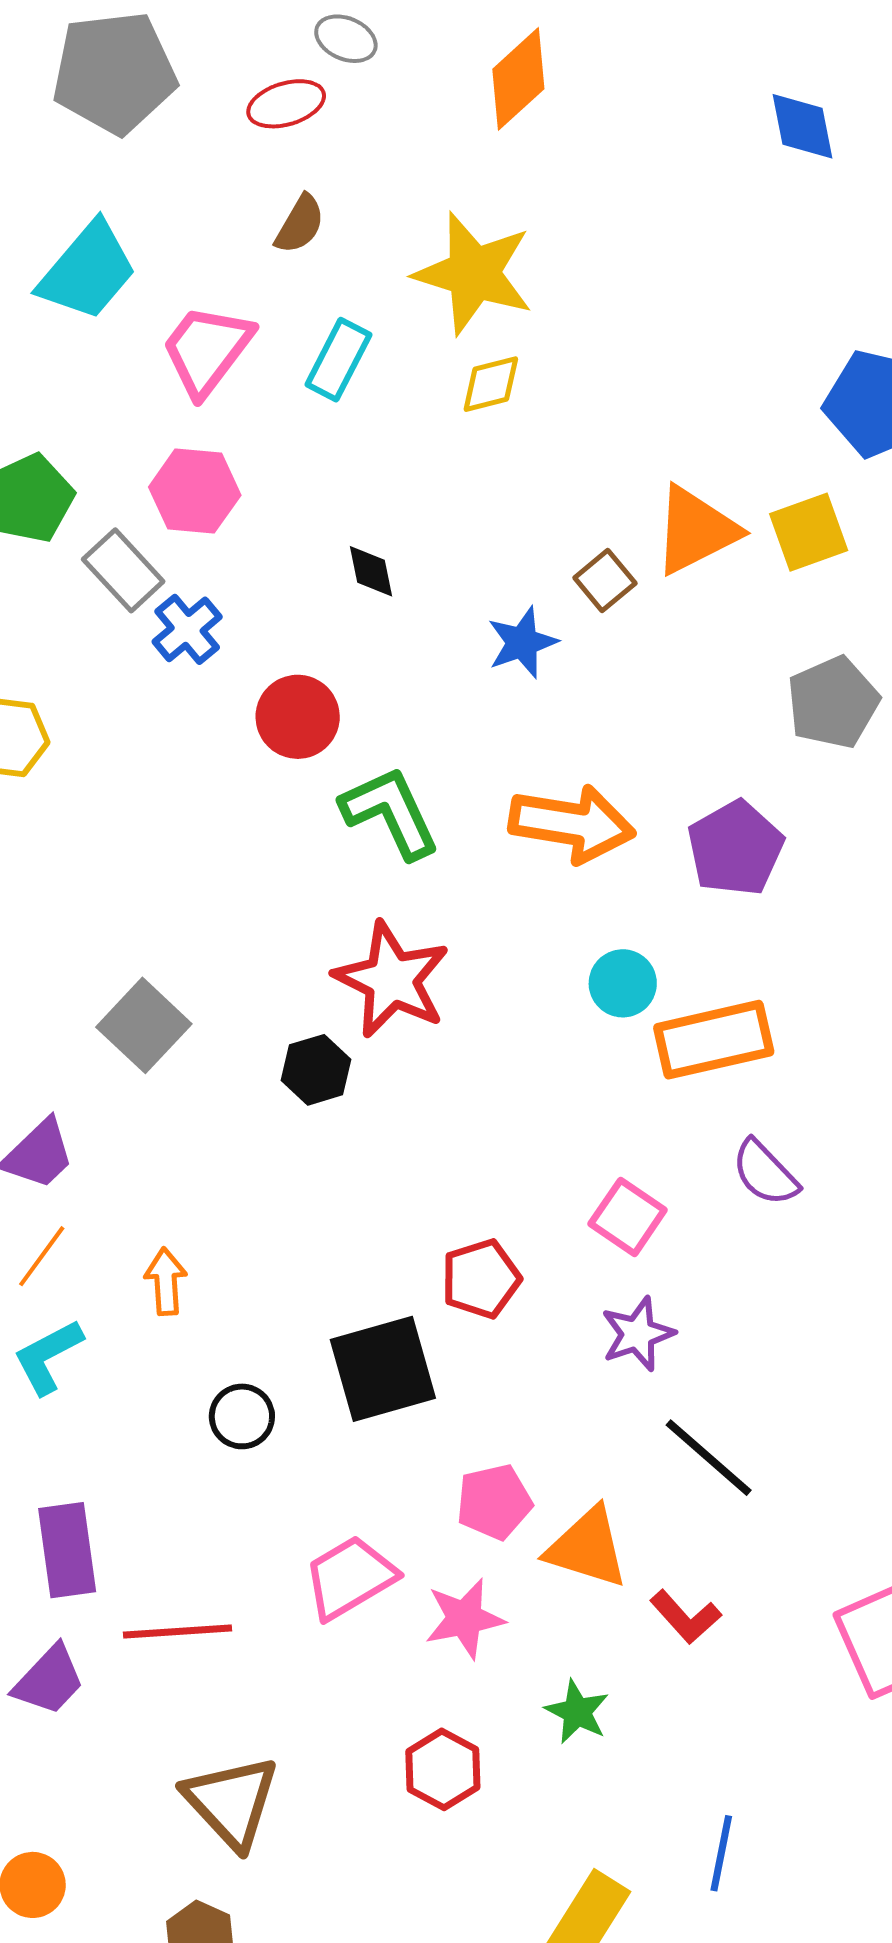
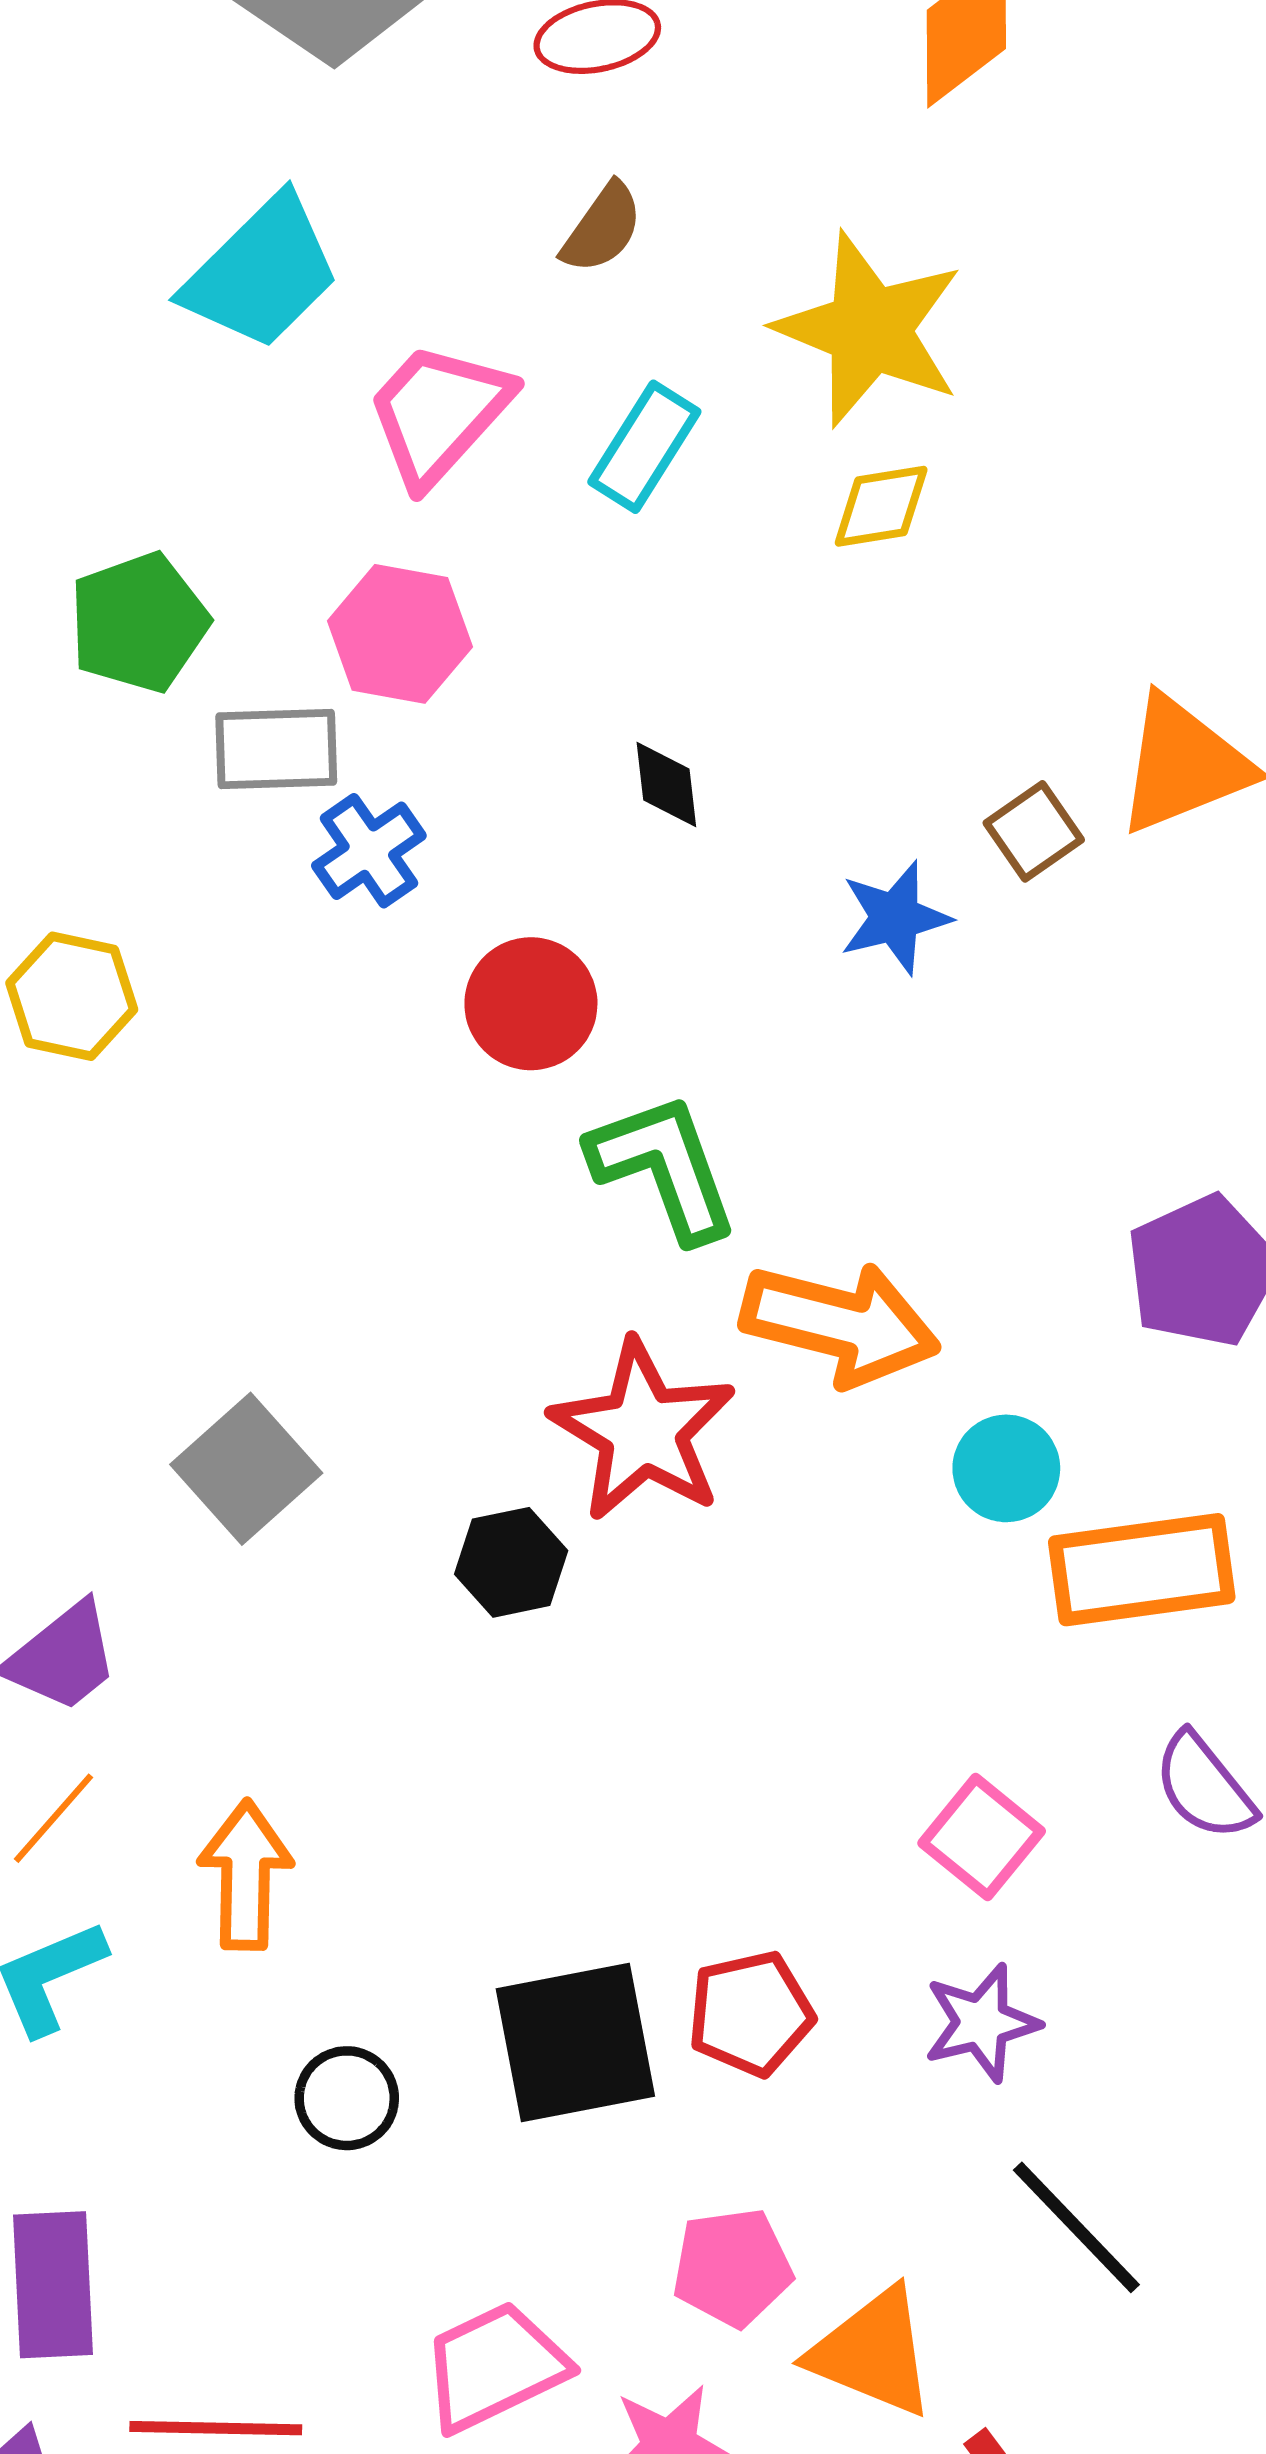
gray rectangle: (123, 570) -> (276, 749), turned -54
orange arrow: (572, 824) -> (840, 1324), moved
red pentagon: (481, 1279) -> (751, 2014), moved
orange arrow: (166, 1281) -> (245, 1875), size x1.4

